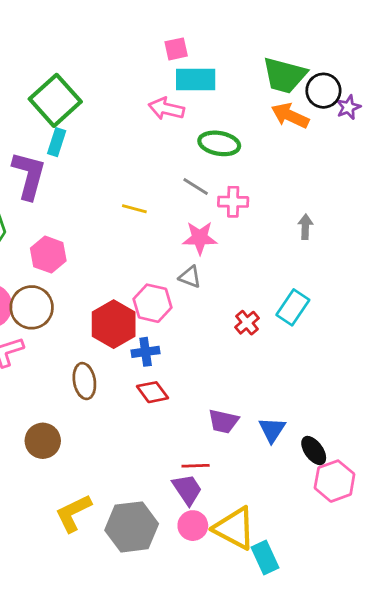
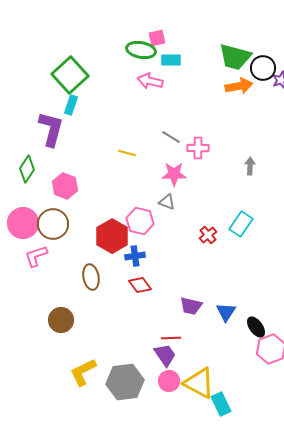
cyan rectangle: (196, 79) -> (171, 60), size x0.7
orange arrow: (290, 116) -> (239, 86), turned 144
green ellipse: (219, 143) -> (141, 50), moved

